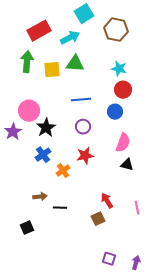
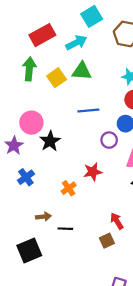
yellow square: (52, 70) -> (57, 78), turned -30
purple circle: (83, 127) -> (109, 140), moved
blue cross: (43, 155) -> (26, 177), moved
black square: (27, 228) -> (29, 251), size x1.6

